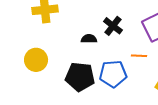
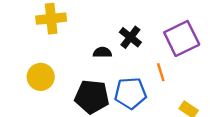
orange line: (139, 56) -> (161, 72), turned 70

